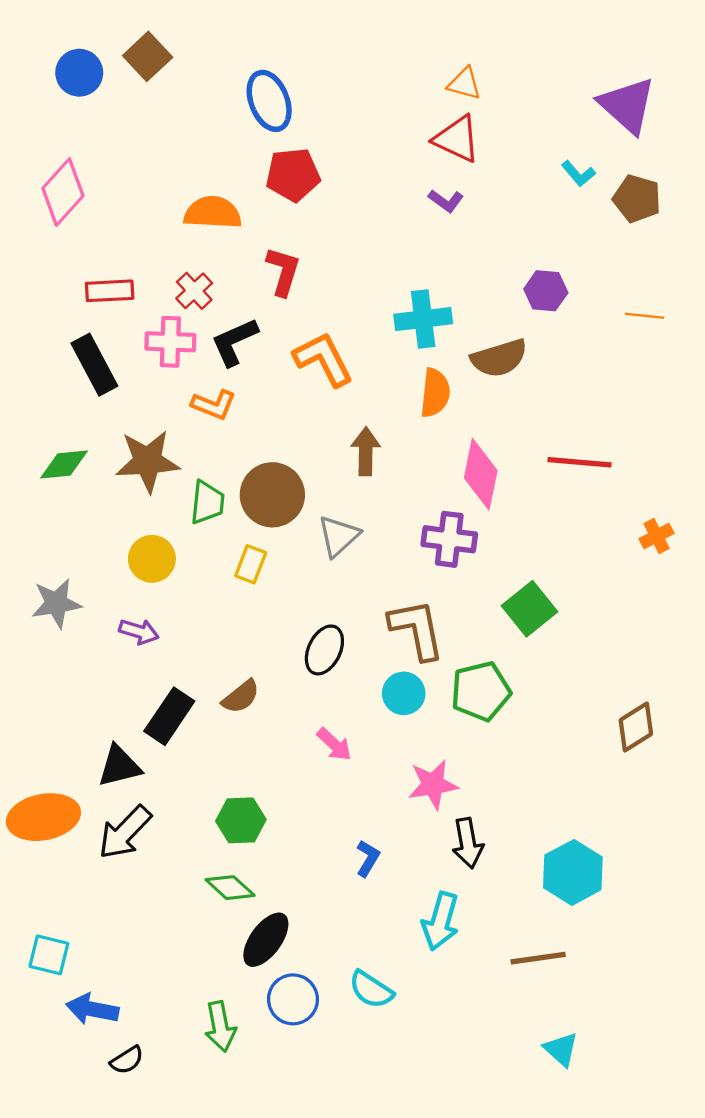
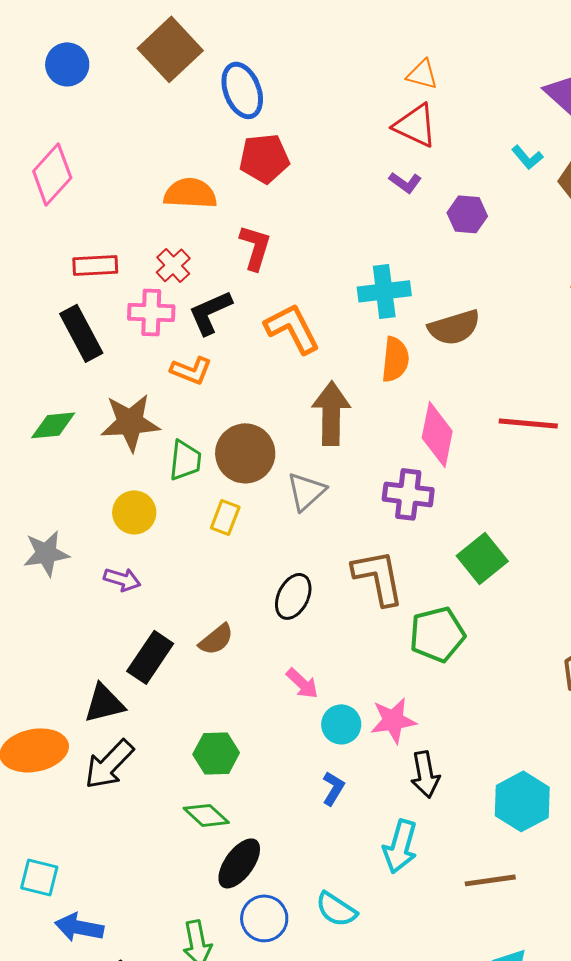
brown square: (148, 56) -> (170, 49), moved, size x1.4
purple hexagon: (546, 291) -> (467, 214), moved
brown arrow: (366, 451) -> (331, 413), size x1.4
cyan circle: (404, 693) -> (341, 724), moved

